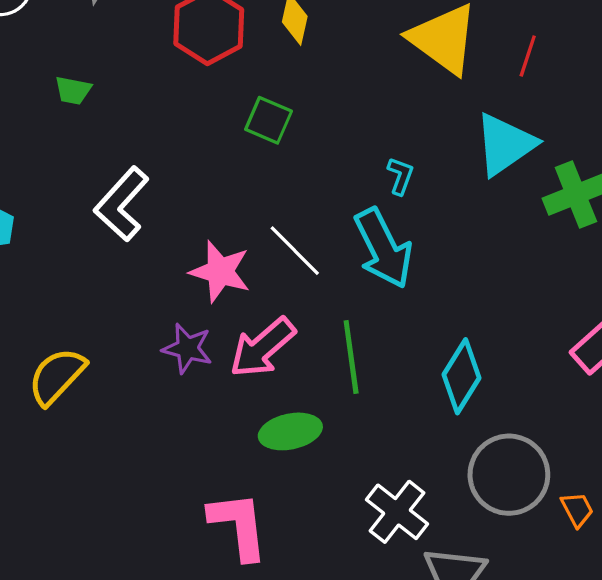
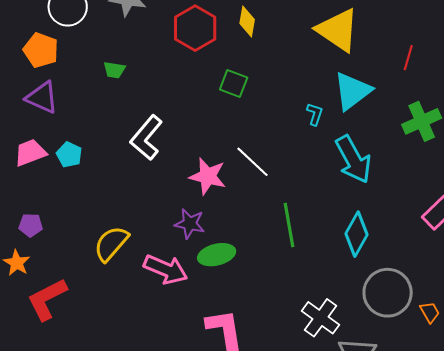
red line: (528, 56) -> (408, 58), moved
cyan triangle: (505, 144) -> (352, 91), moved
cyan arrow: (383, 248) -> (353, 159), moved
pink arrow: (262, 348) -> (166, 269), moved, turned -114
green ellipse: (290, 431) -> (217, 255), moved

